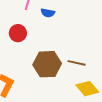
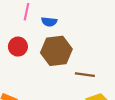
brown hexagon: (47, 64) -> (56, 51), moved

